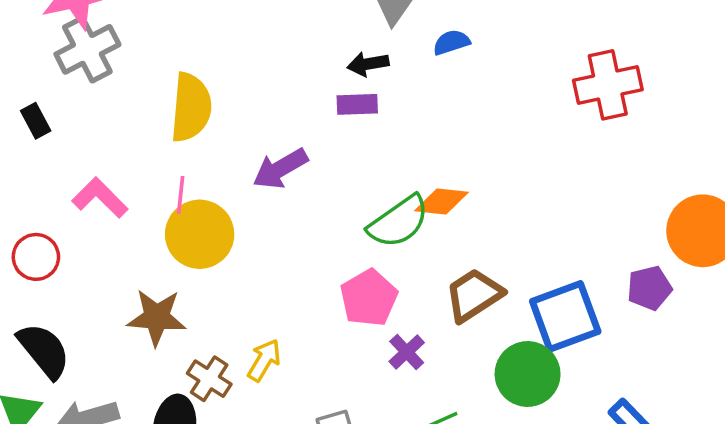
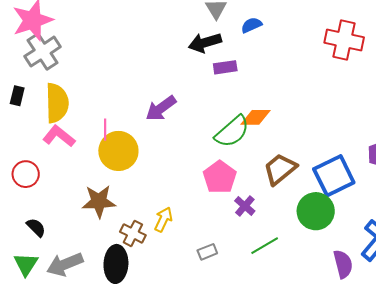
black arrow: (368, 64) -> (205, 43), size x1.4
red cross: (608, 85) -> (344, 40), turned 30
purple rectangle: (357, 104) -> (225, 67), moved
yellow semicircle: (191, 107) -> (57, 103), moved
black rectangle: (36, 121) -> (17, 96), turned 48
black semicircle: (44, 351) -> (36, 227), size x0.6

